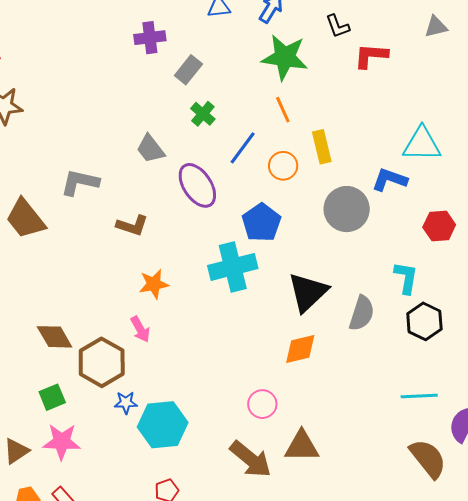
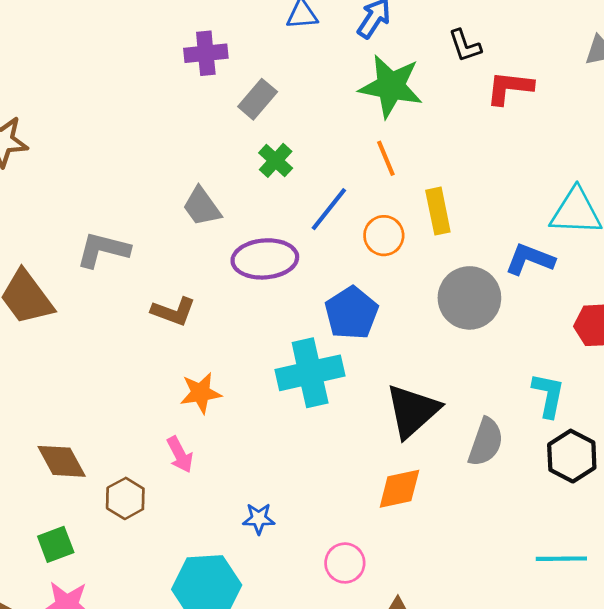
purple ellipse: (197, 185) -> (265, 259), turned -63
brown hexagon: (102, 362) -> (125, 498), size x0.6
blue star: (126, 403) -> (259, 519), moved

